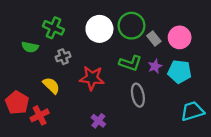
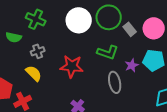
gray cross: (63, 57) -> (38, 51), moved
purple star: (155, 66) -> (132, 65), moved

